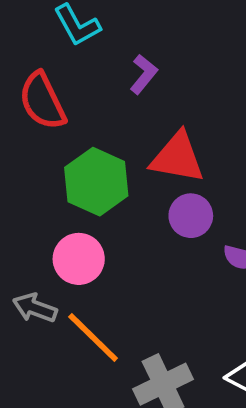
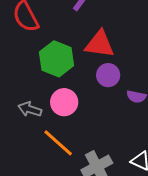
pink circle: (79, 259) -> (64, 102), moved
gray arrow: (35, 308) -> (30, 109), moved

